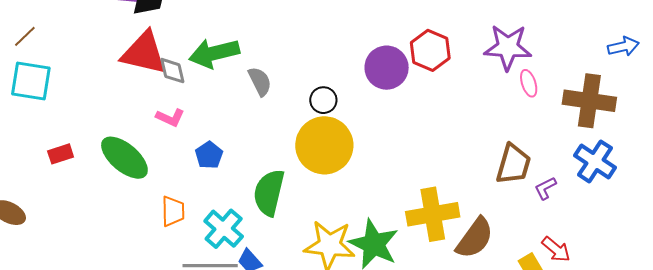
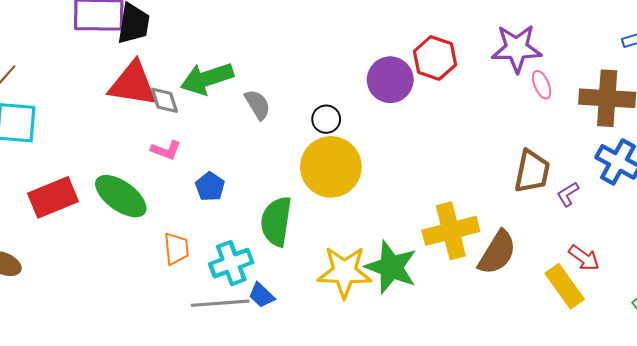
red rectangle: (61, 154) -> (53, 197), size x1.8
cyan cross: (224, 229) -> (231, 263), turned 33

